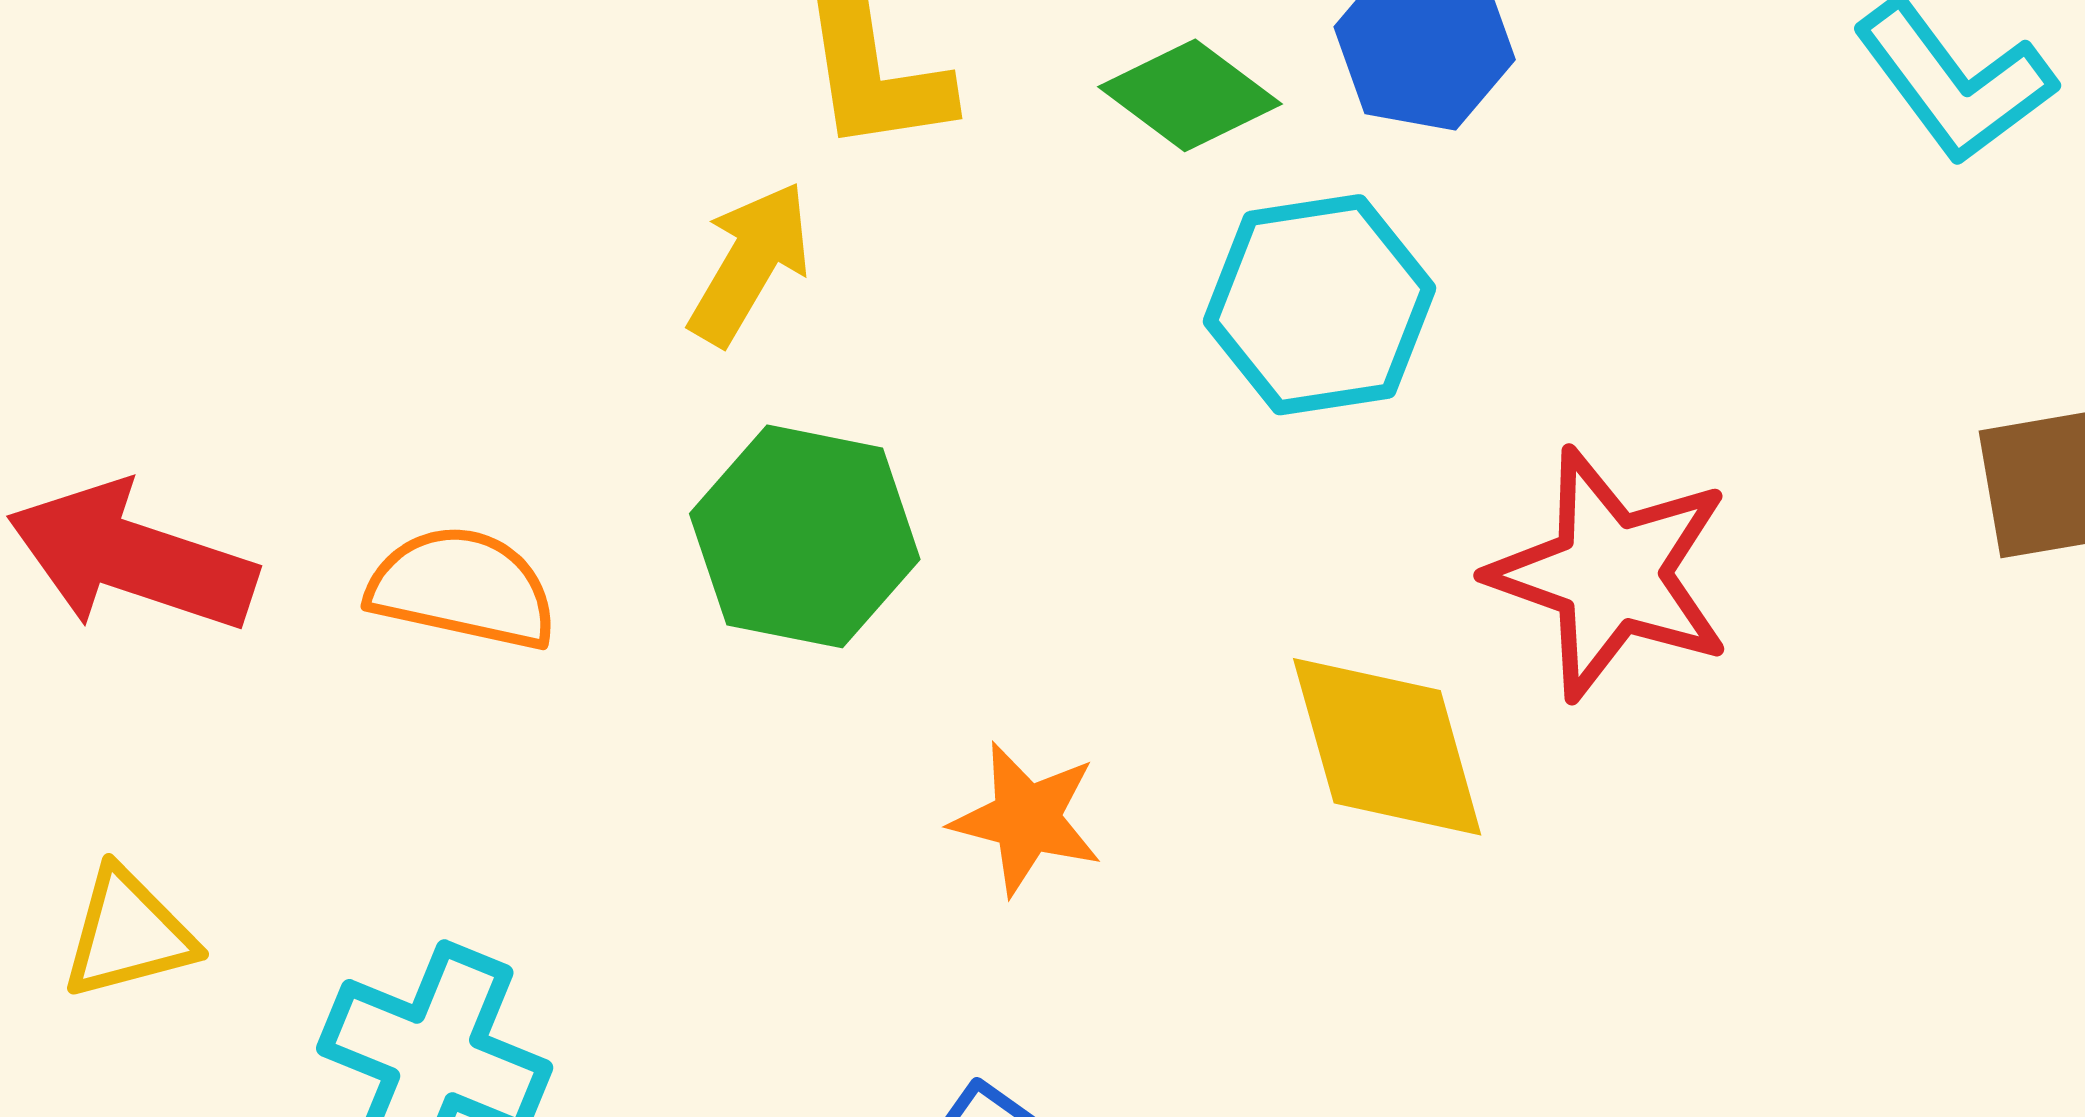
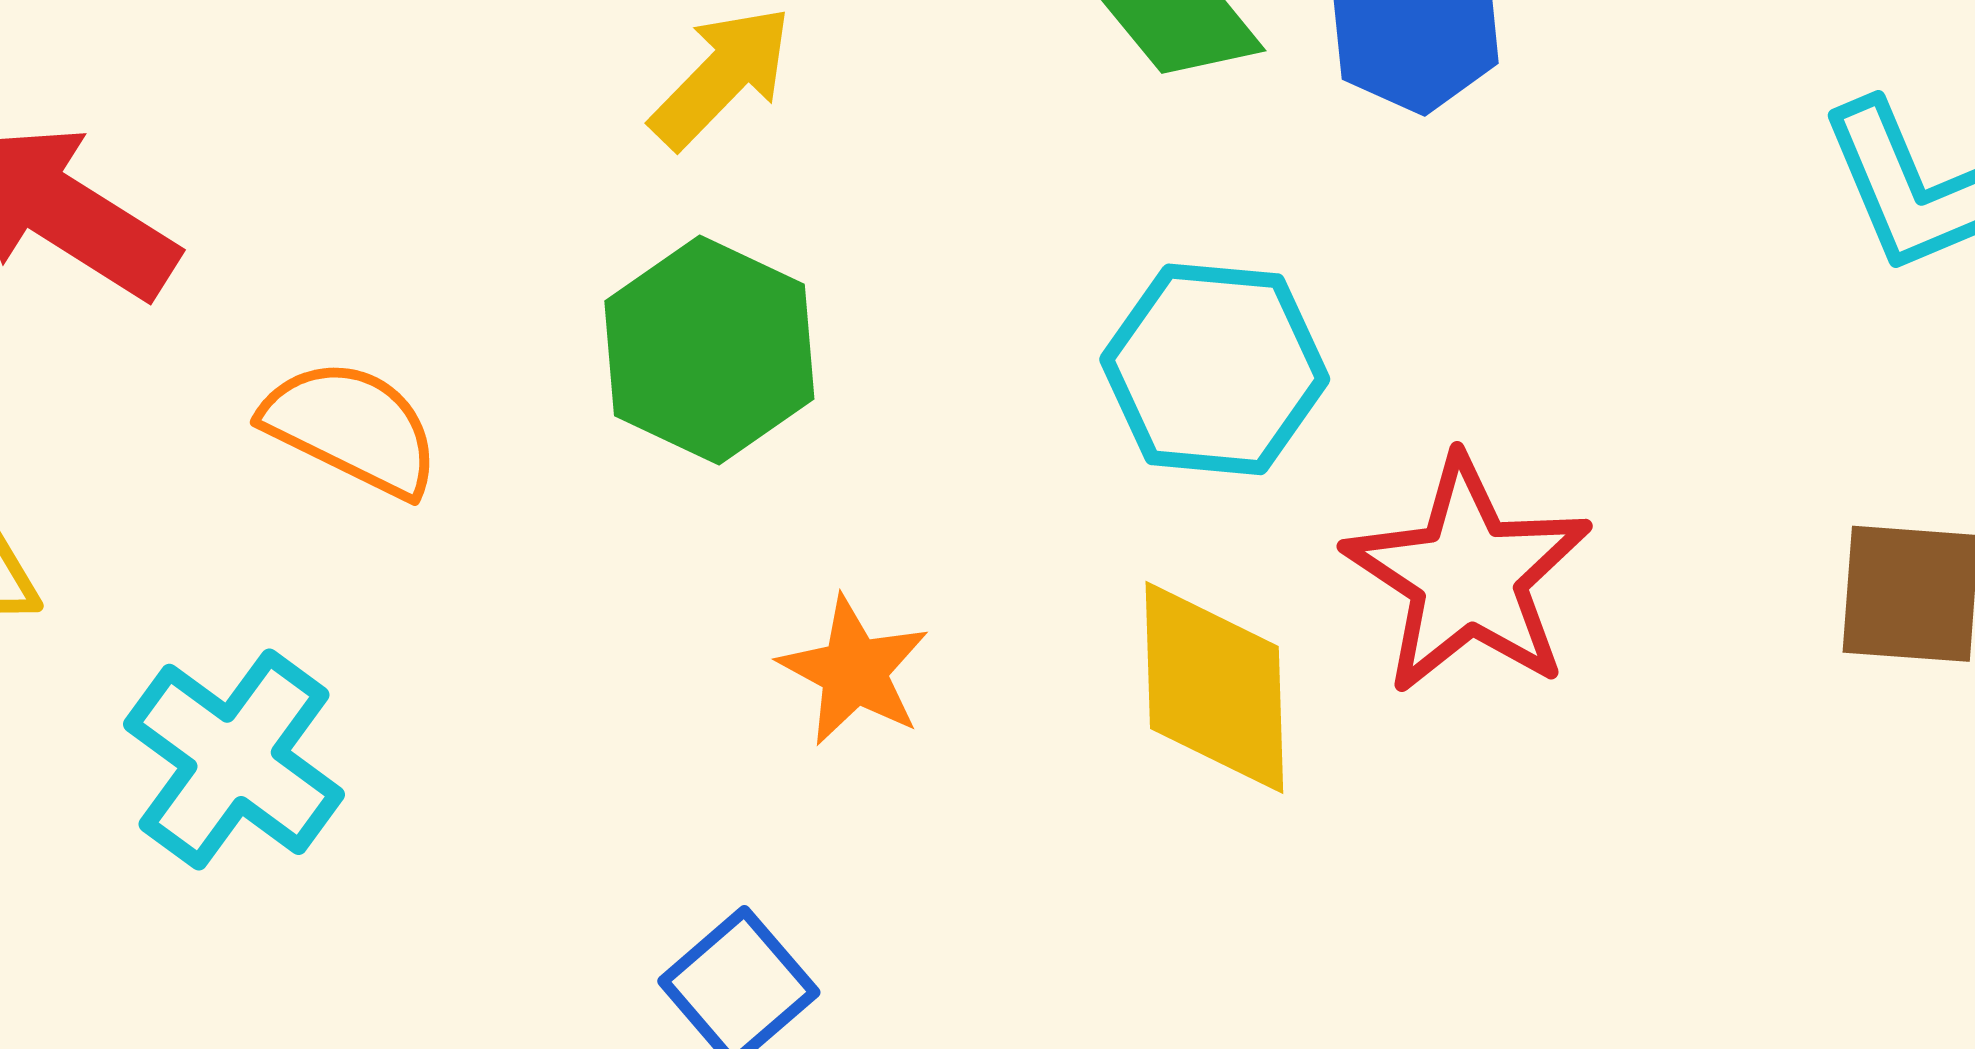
cyan hexagon: (1320, 305) -> (1215, 369), moved
orange semicircle: (463, 588) -> (352, 428), moved

